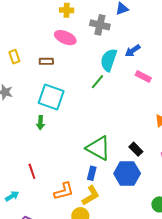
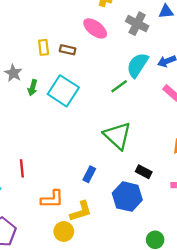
yellow rectangle: (14, 57) -> (44, 47), moved
green arrow: (40, 123) -> (33, 88), moved
green triangle: (98, 148) -> (117, 136), moved
black rectangle: (136, 149) -> (144, 172), turned -32
blue rectangle: (92, 173) -> (89, 174), moved

